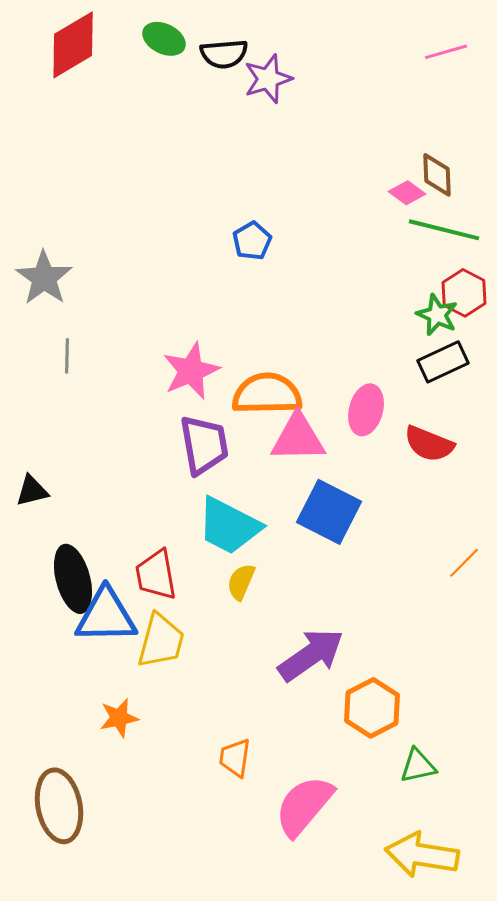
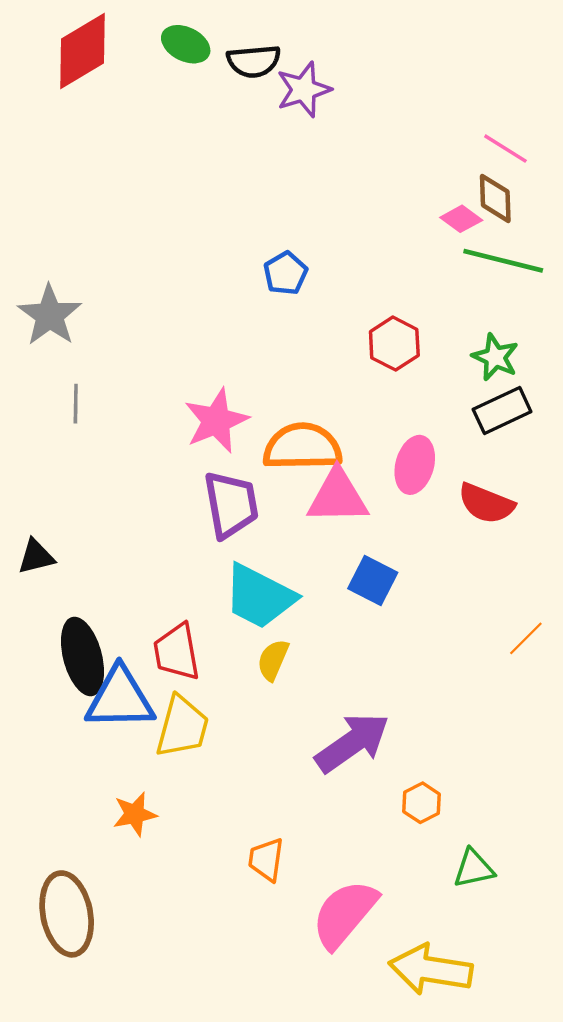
pink line: (446, 52) -> (505, 149), moved, turned 48
red hexagon: (464, 293) -> (394, 344), moved
blue square: (329, 512) -> (373, 581), size x0.7
orange hexagon: (372, 708) -> (422, 803), size x0.6
yellow arrow: (422, 855) -> (431, 969), moved

